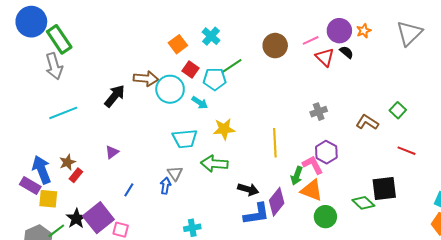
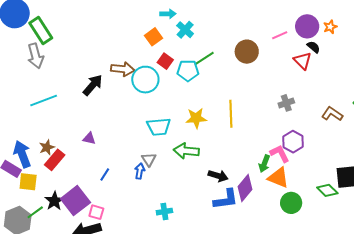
brown circle: (275, 46) -> (247, 52), moved
red triangle: (325, 57) -> (302, 61), moved
cyan arrow: (200, 103) -> (168, 14), moved, turned -35
yellow line: (275, 143) -> (231, 114), moved
purple triangle: (112, 152) -> (89, 138), turned 48
red rectangle: (76, 175) -> (55, 160), size x1.5

